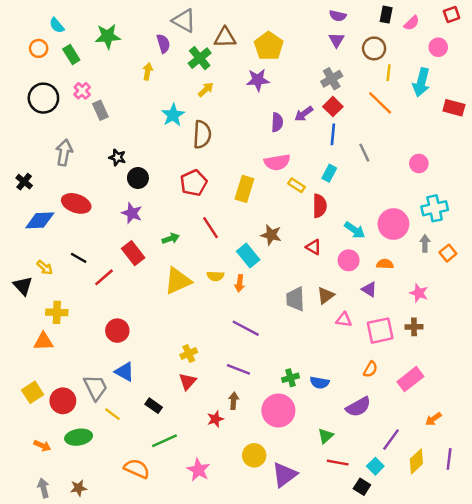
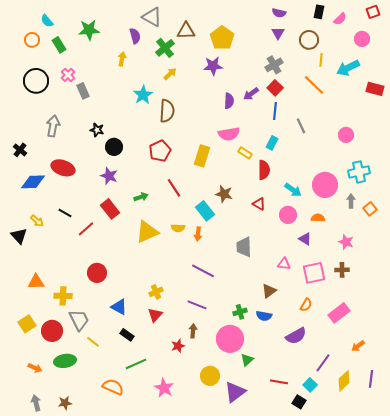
cyan arrow: (421, 82) -> (348, 68), turned 50
brown triangle: (326, 295) -> (269, 291), moved
yellow cross: (57, 312) -> (63, 296), moved
blue triangle: (125, 372) -> (119, 307), moved
green triangle: (326, 436) -> (247, 360), moved

